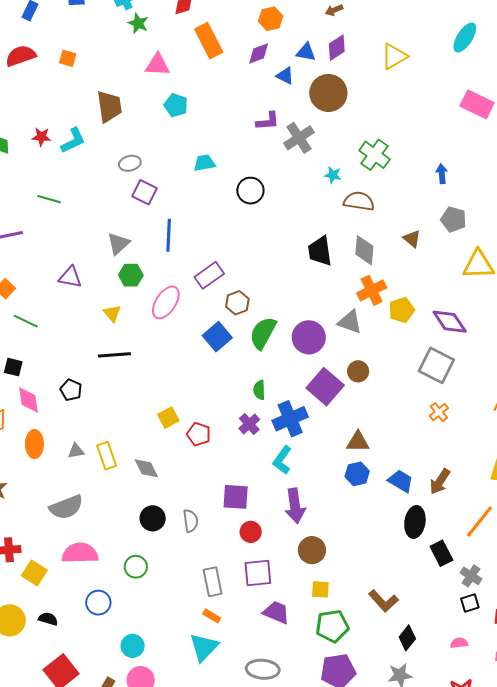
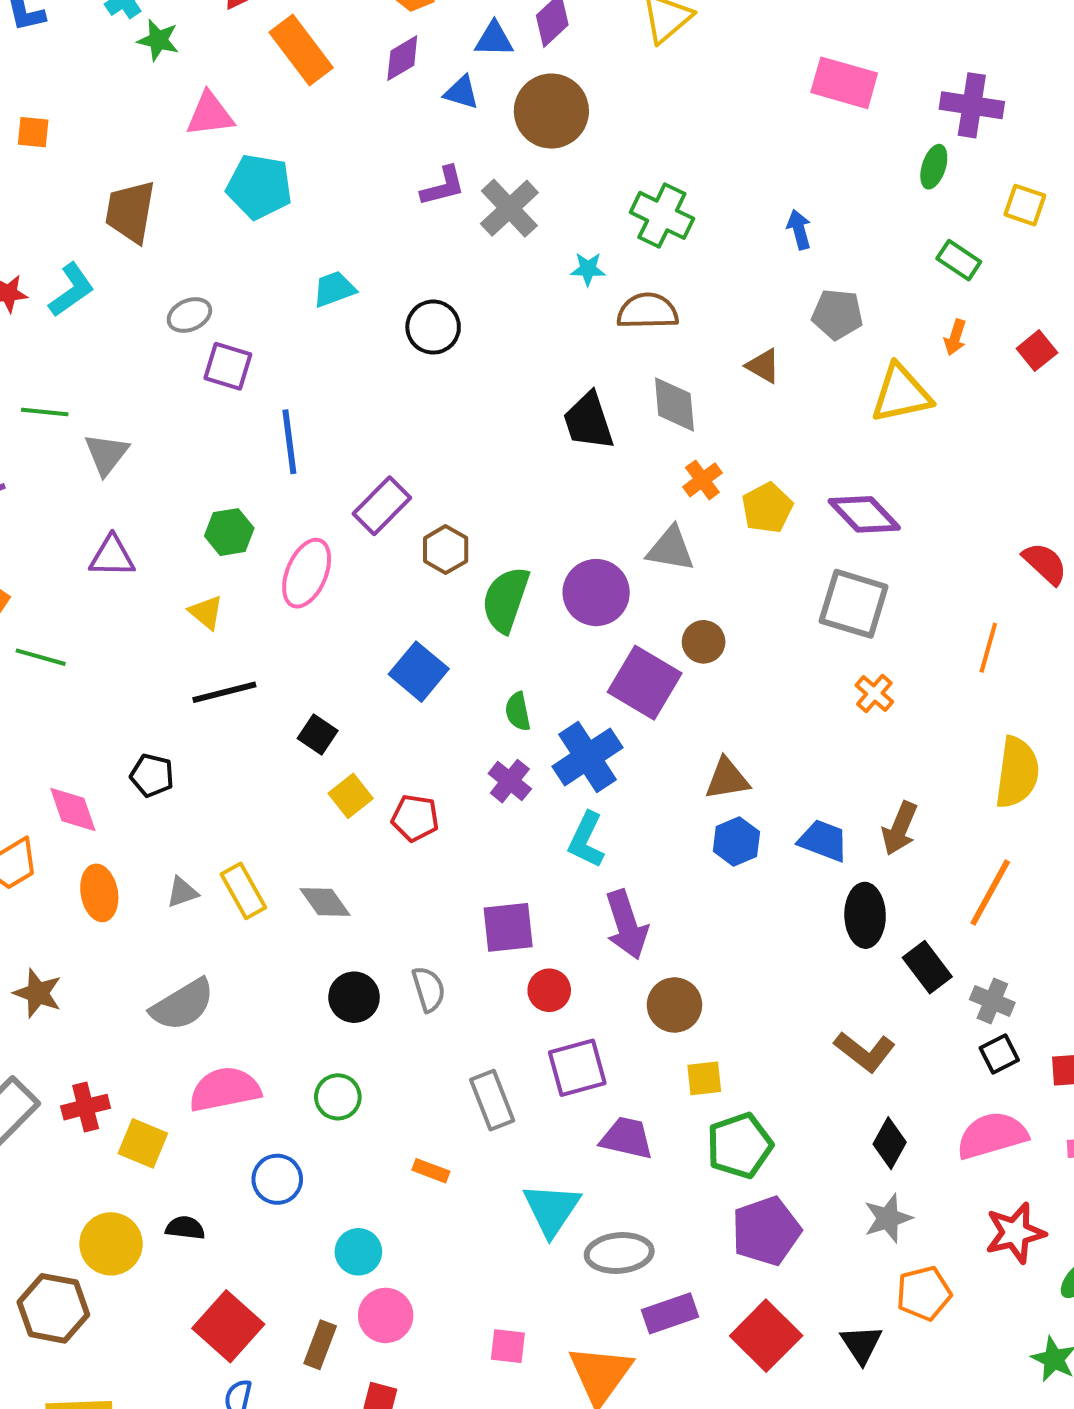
cyan pentagon: (176, 105) -> (259, 187), size x1.4
brown trapezoid: (109, 106) -> (130, 212), turned -152
gray triangle: (118, 243) -> (106, 454), moved
orange cross: (372, 290) -> (702, 480), size x0.7
blue square: (217, 337) -> (419, 672), moved
black square: (13, 367) -> (318, 735), moved, turned 30
brown L-shape: (384, 601) -> (865, 1052), moved
orange rectangle: (212, 616) -> (431, 1171), moved
pink semicircle: (459, 643) -> (992, 1135), size x2.0
cyan triangle: (204, 647) -> (552, 1209), moved

